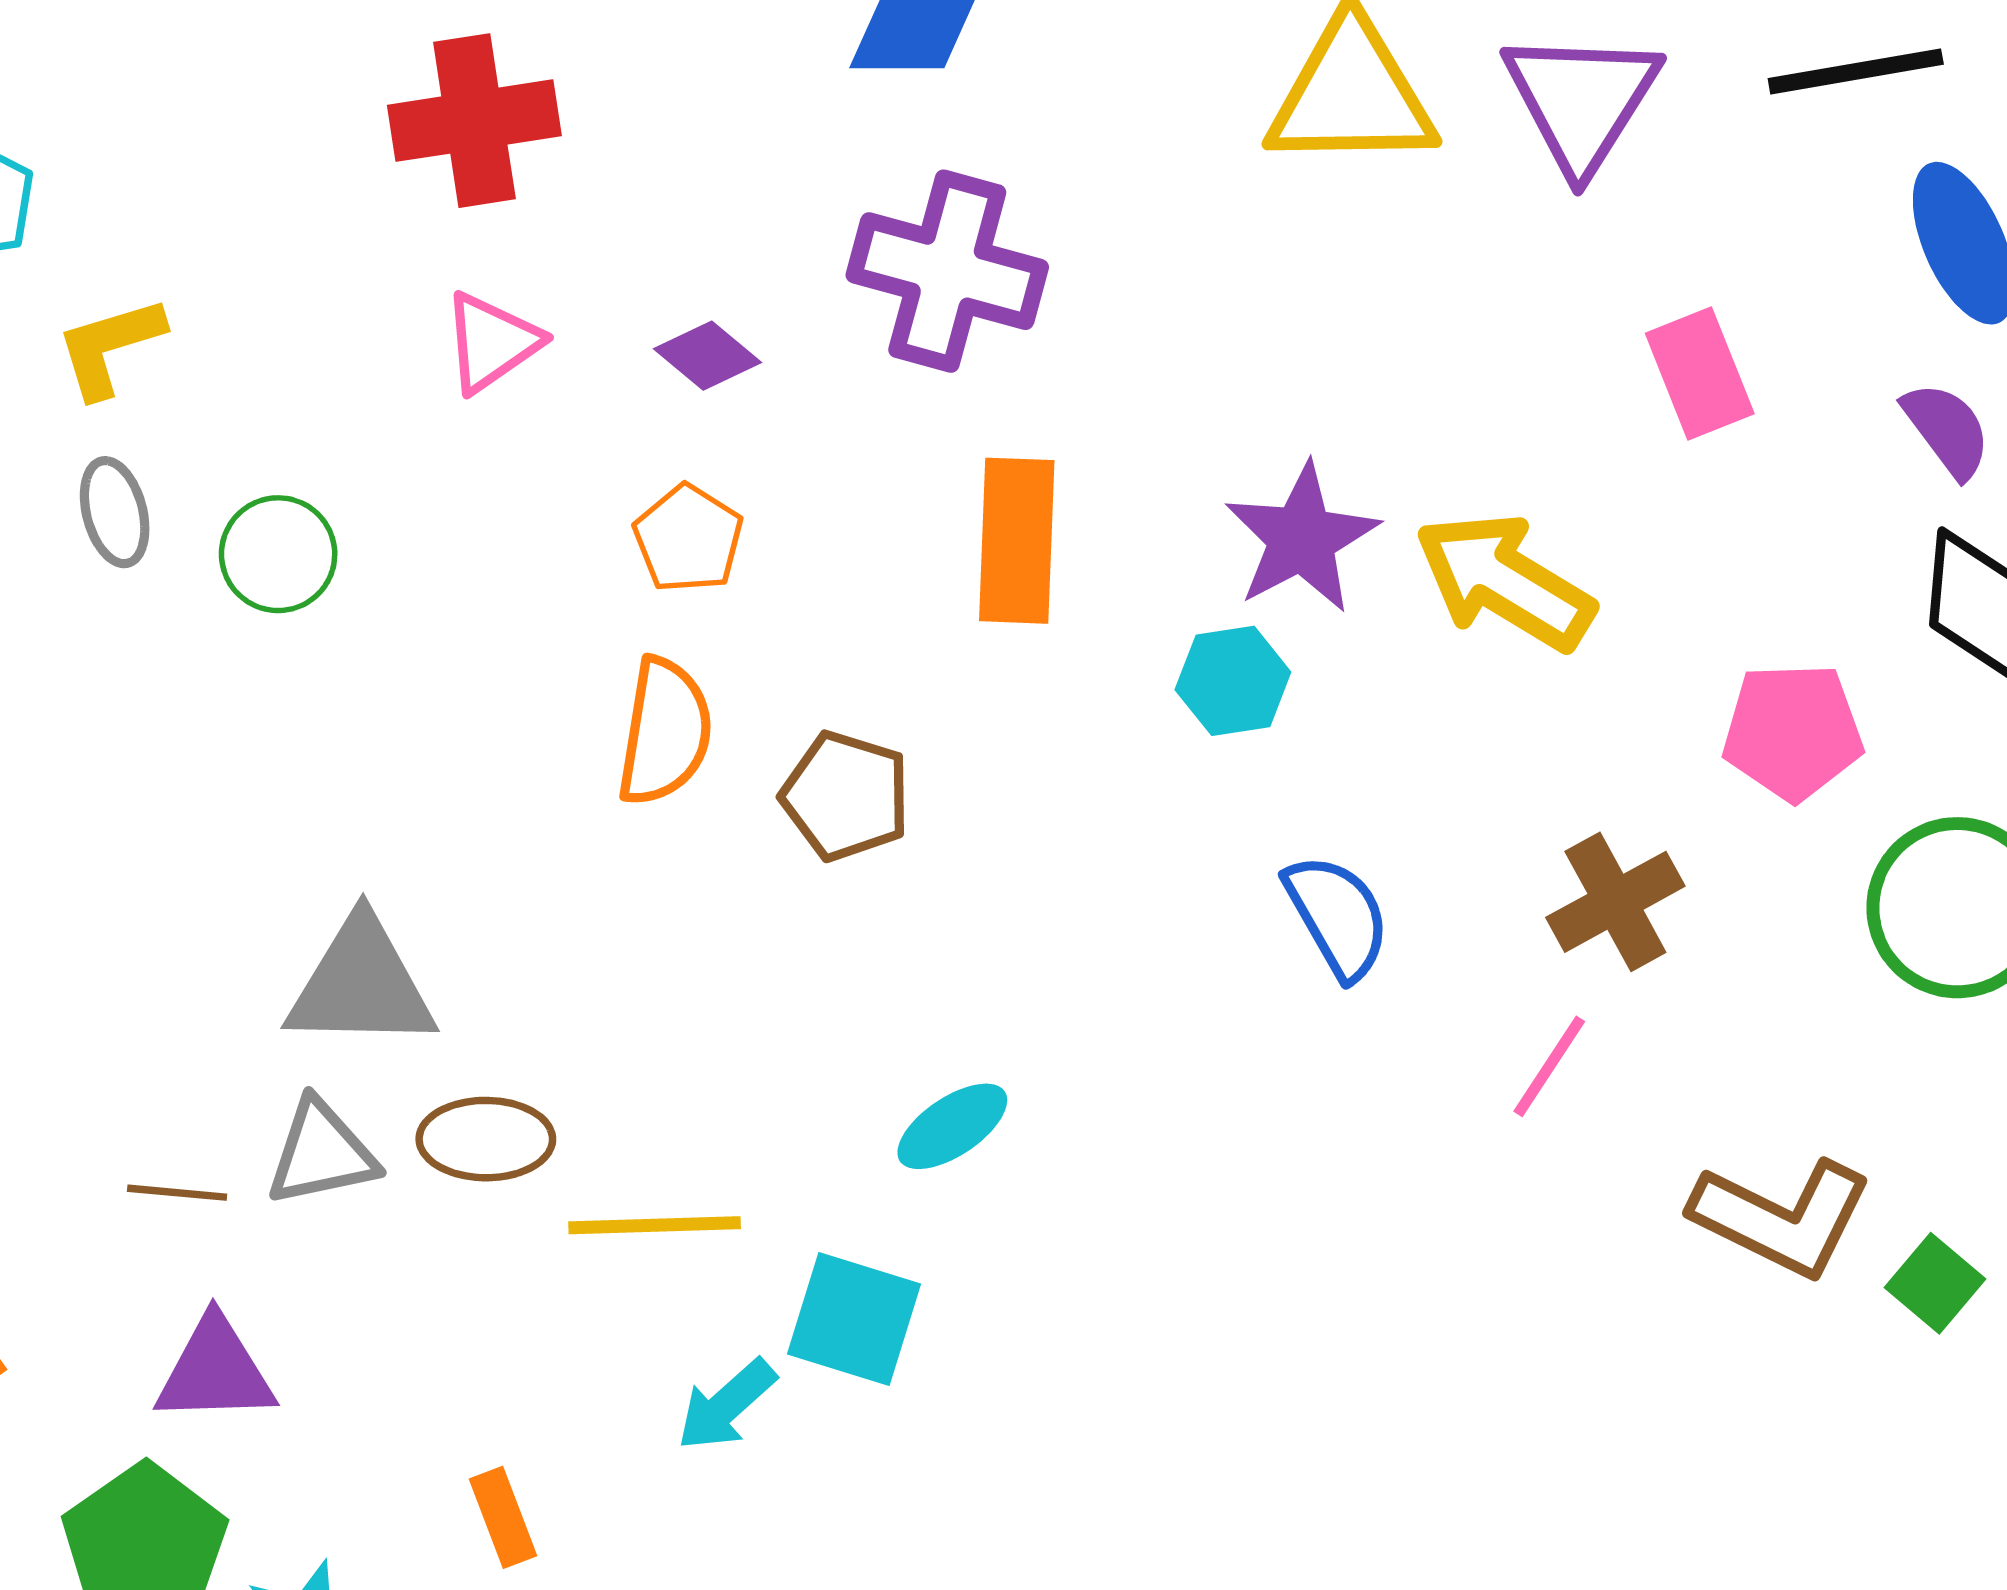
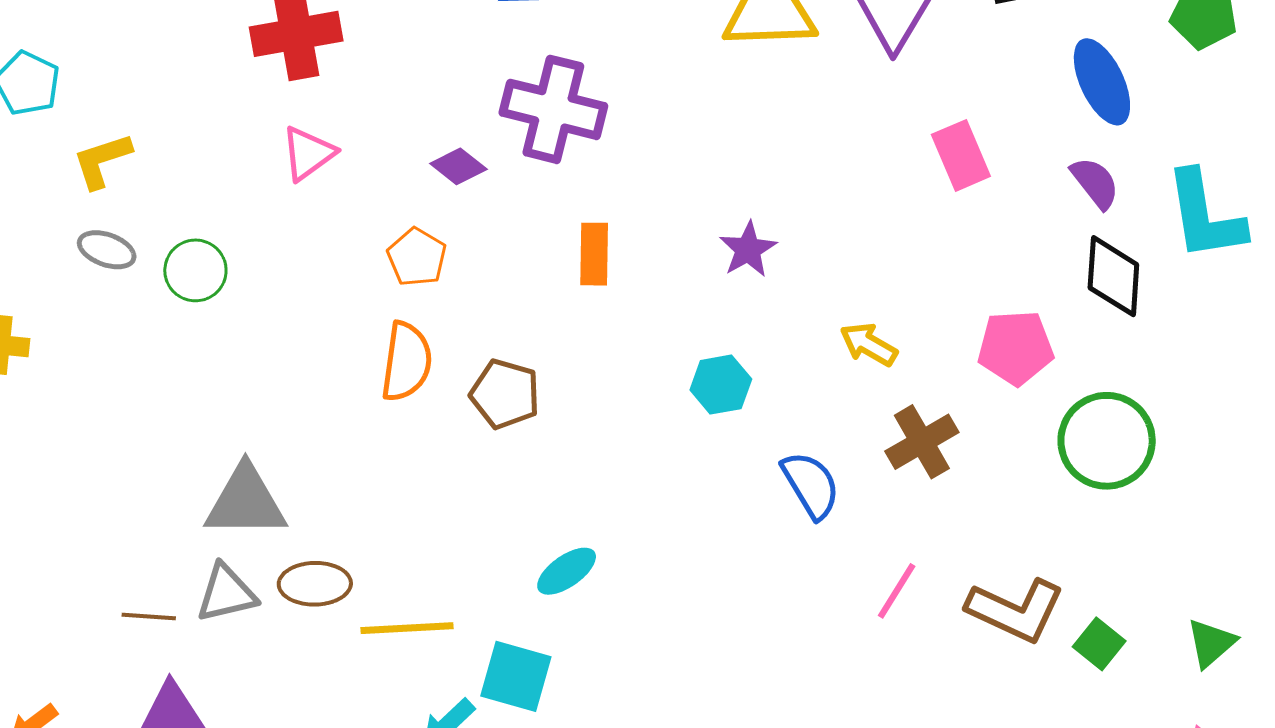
purple diamond: (708, 356) -> (458, 166), moved
gray ellipse: (115, 512) -> (107, 250), turned -54
purple star: (1302, 538) -> (748, 249), size x0.7
orange rectangle: (1017, 541) -> (594, 254), size x0.7
yellow arrow: (1504, 581) -> (869, 344), moved, size x0.6
cyan hexagon: (1233, 681) -> (721, 385), moved
blue semicircle: (1337, 916) -> (811, 485), moved
pink line: (1549, 1066) -> (897, 591), moved

